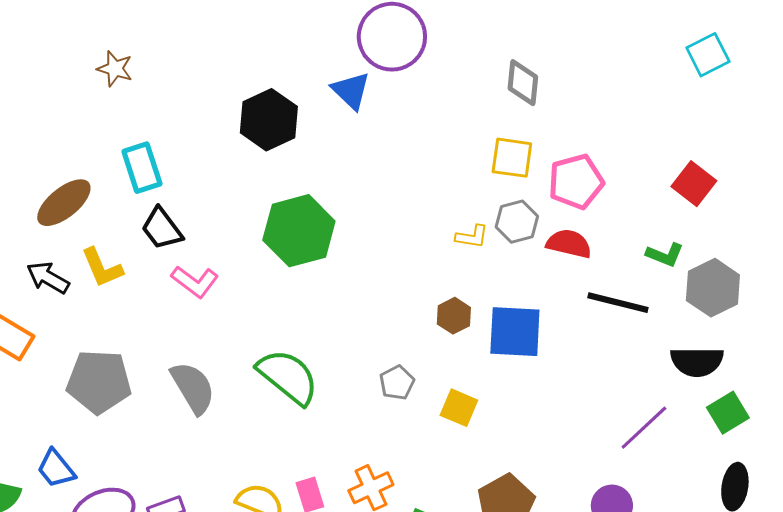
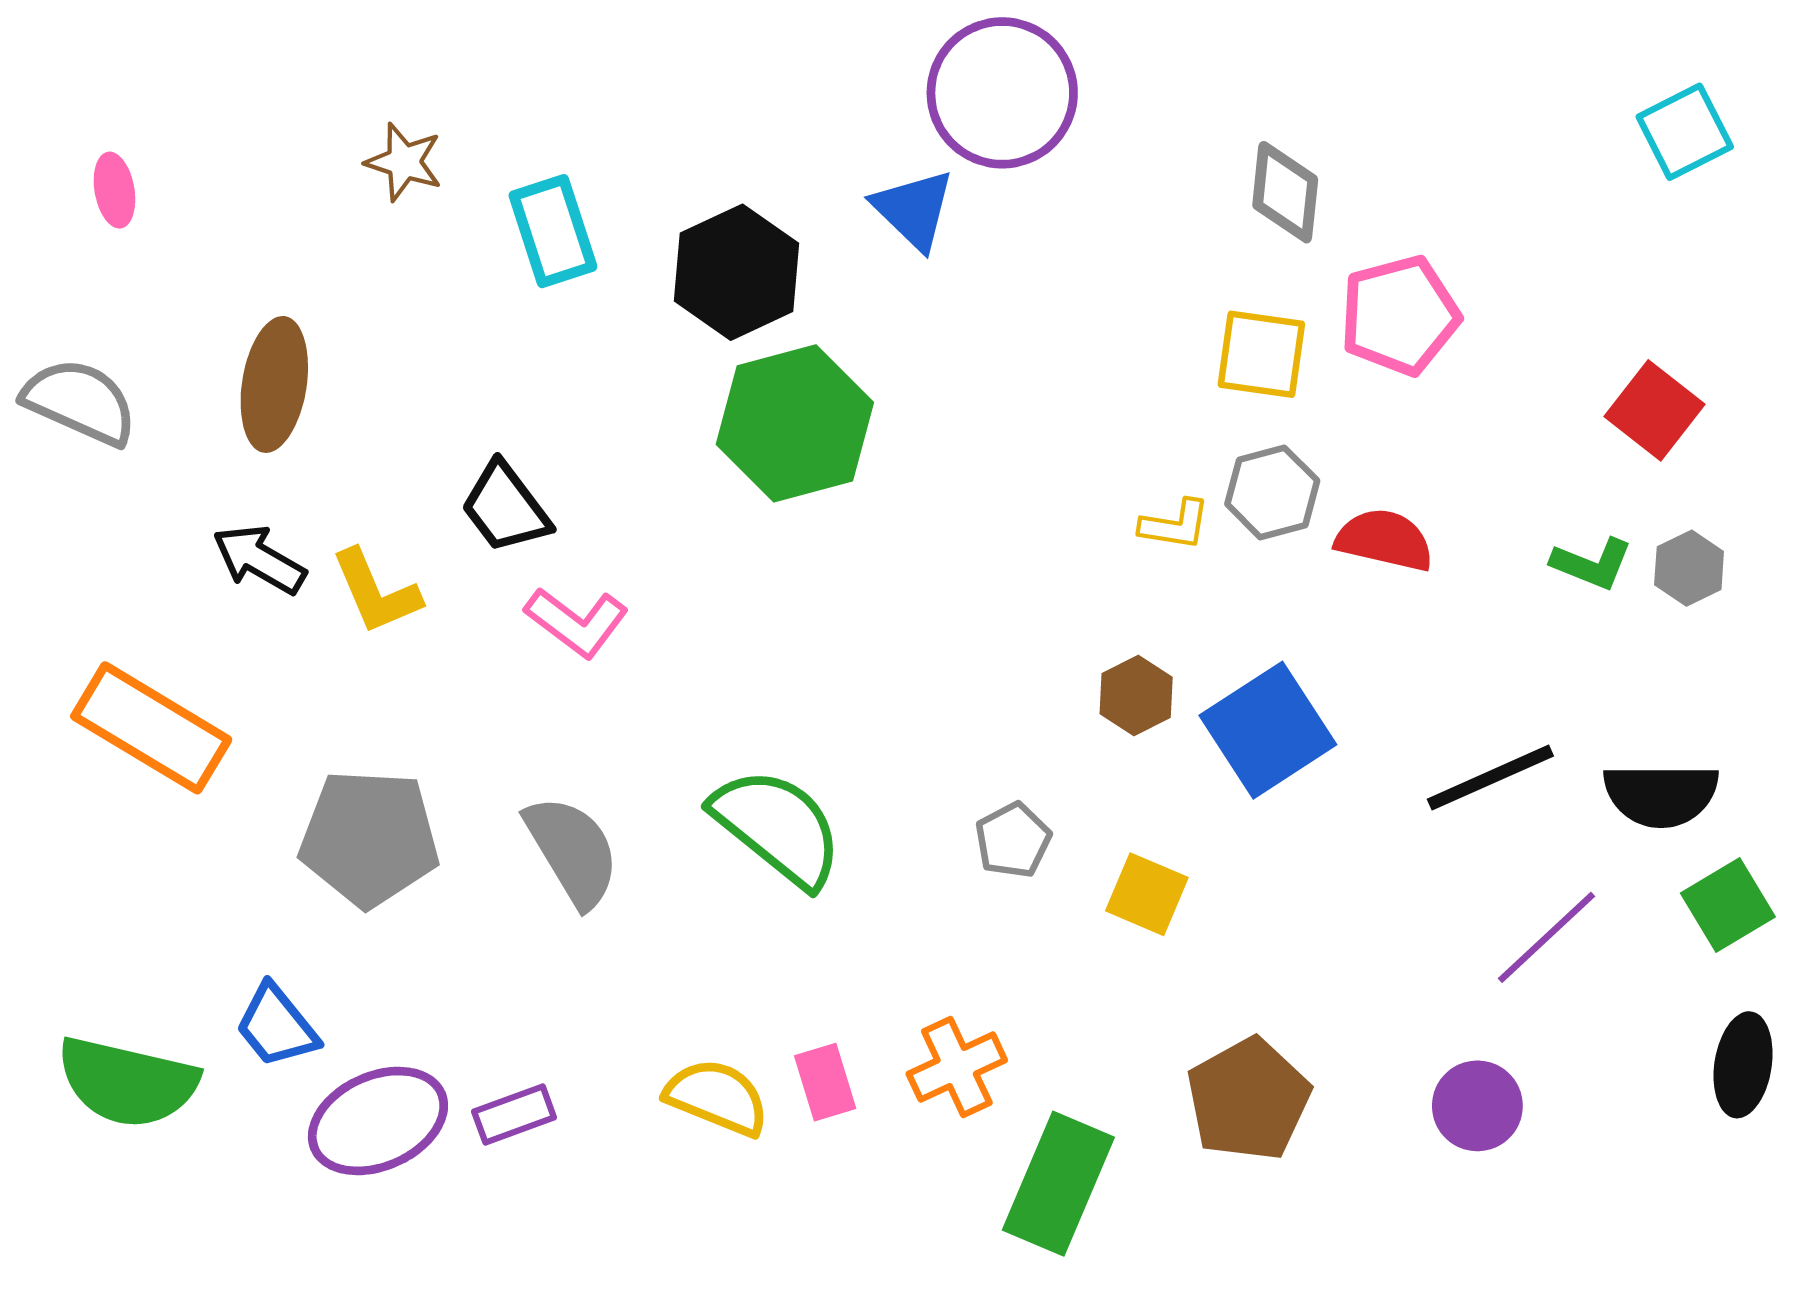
cyan rectangle: (142, 168) -> (553, 231), moved
pink pentagon: (576, 182) -> (1400, 315), moved
brown ellipse: (64, 203) -> (274, 384), moved, turned -42
green hexagon: (299, 231) -> (795, 423), moved
black arrow: (48, 278) -> (259, 559), moved
gray hexagon: (713, 288) -> (1689, 568), moved, size x0.6
black line: (618, 303) -> (1490, 778), moved, turned -38
blue square: (515, 332) -> (1268, 730), turned -36

